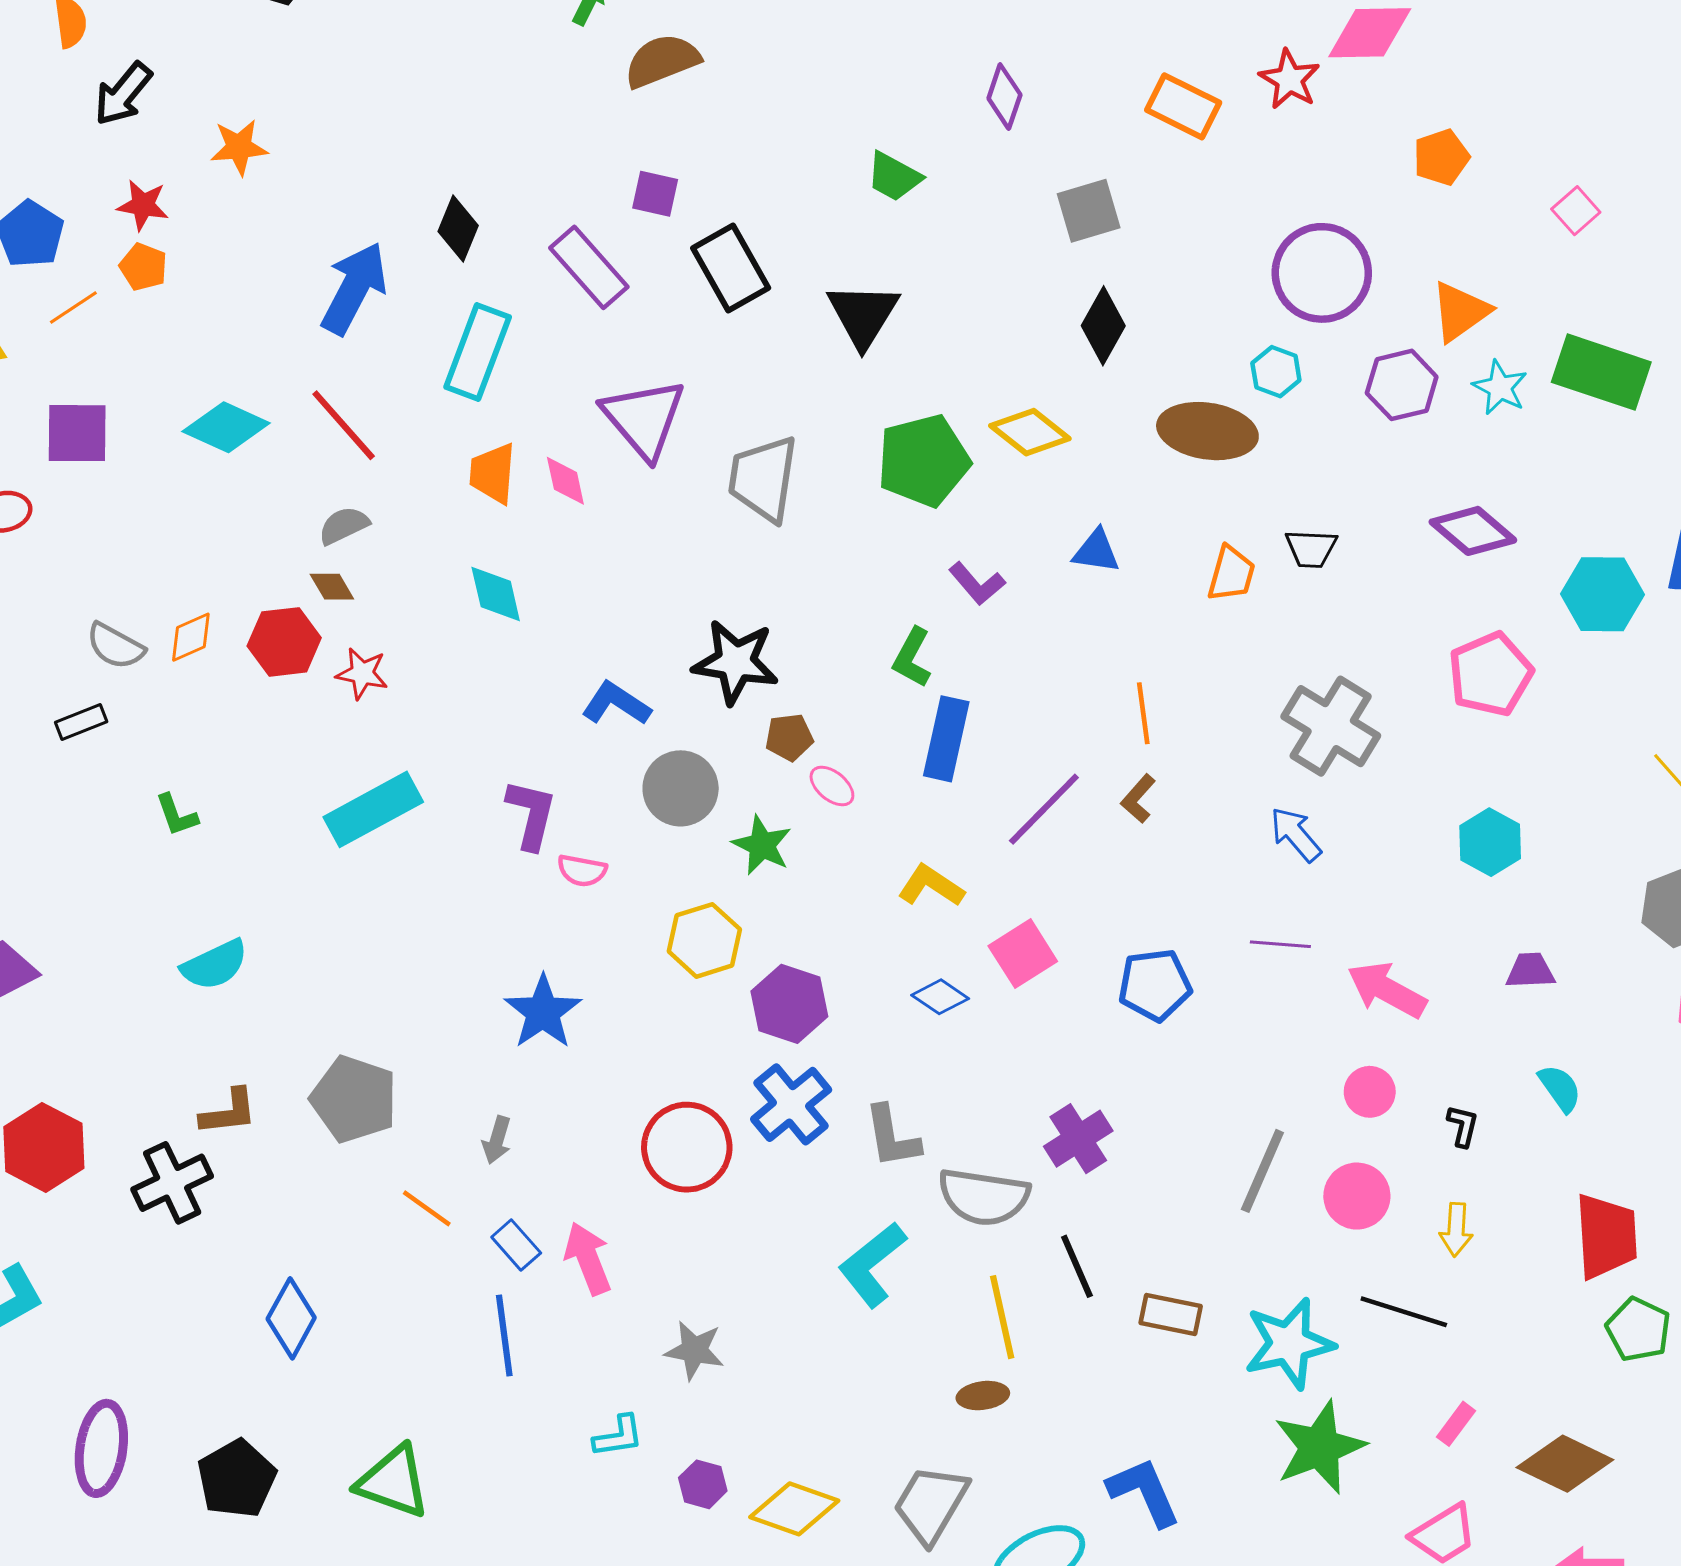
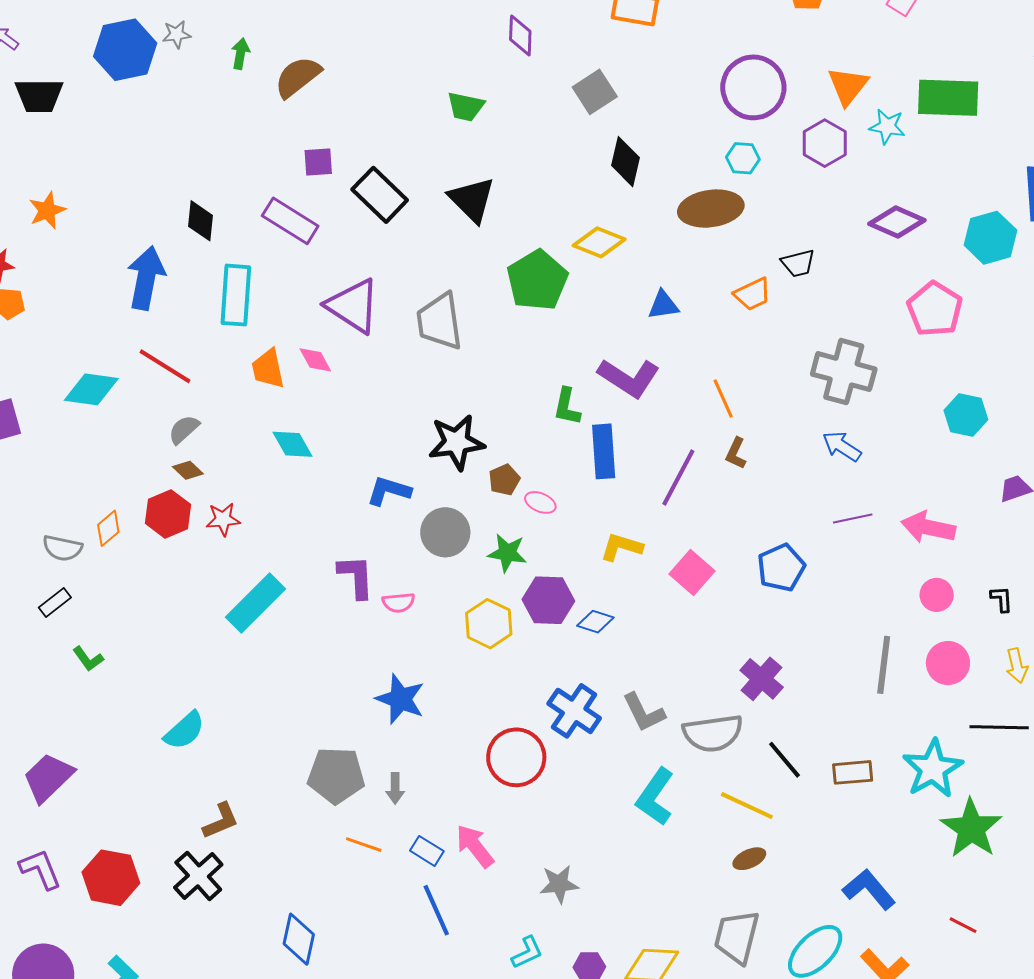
orange trapezoid: (1231, 574) -> (753, 294), turned 66
purple L-shape: (977, 584) -> (629, 378), moved, size x1.6
green L-shape: (177, 815) -> (88, 659), moved
blue diamond: (940, 997) -> (595, 622), moved
purple hexagon: (789, 1004) -> (548, 600), moved
gray pentagon: (354, 1099) -> (336, 775), moved
yellow line: (1002, 1317) -> (747, 806), turned -36

